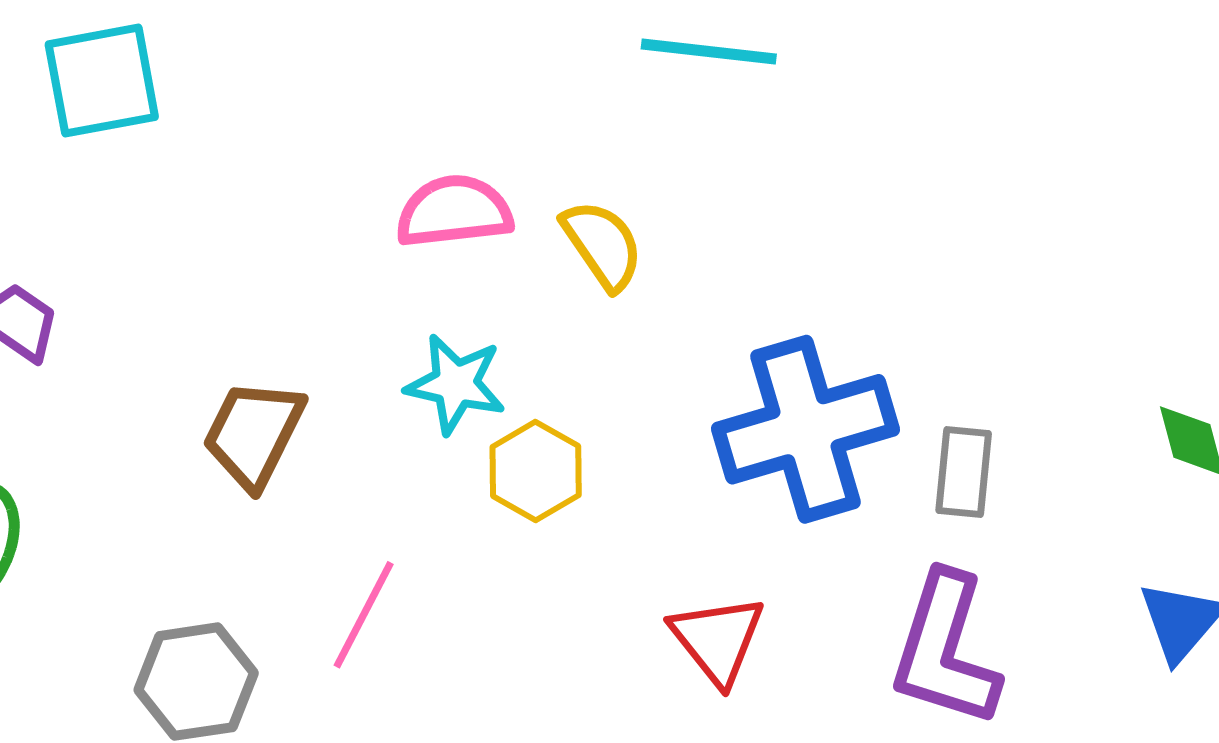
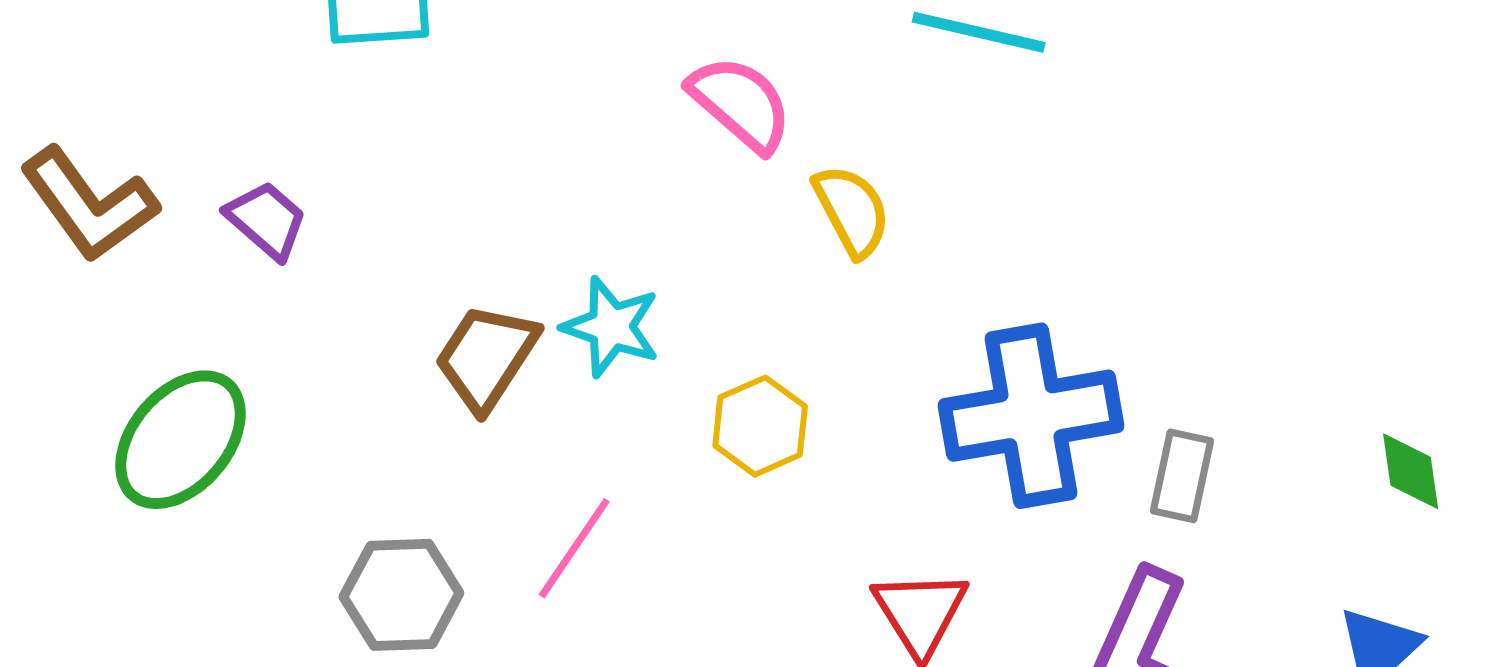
pink semicircle: (454, 211) -> (740, 103), moved, turned 41
cyan star: (456, 384) -> (611, 327), moved

